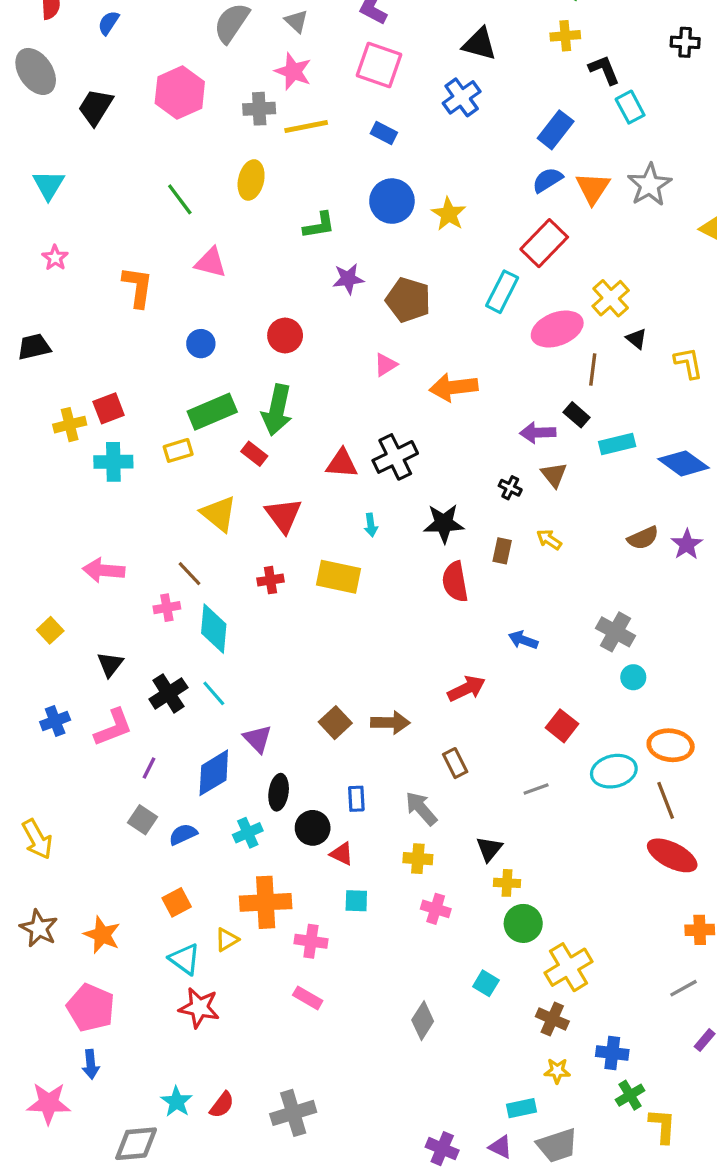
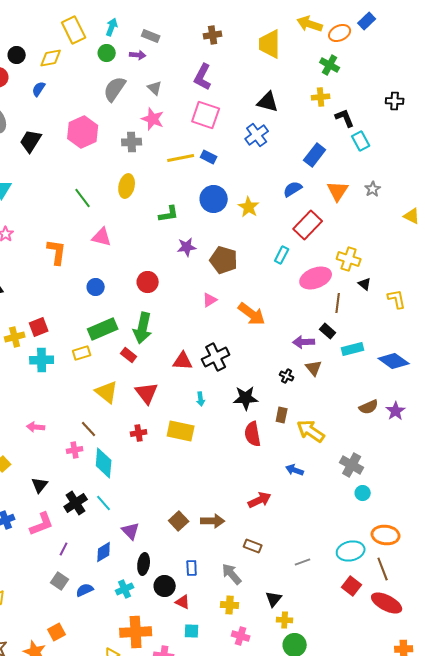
yellow line: (306, 127) -> (181, 158), moved
blue semicircle: (547, 180) -> (293, 189), moved
gray star: (649, 185) -> (373, 189), size x0.6
cyan rectangle: (502, 292) -> (282, 255), size x0.7
yellow cross: (611, 298) -> (349, 259), turned -30
orange arrow: (454, 387) -> (252, 314), turned -136
yellow arrow: (549, 540) -> (311, 431), moved, size x1.8
pink arrow: (104, 570) -> (36, 427), size x0.7
red square: (562, 726) -> (352, 586), moved
brown rectangle: (455, 763) -> (253, 546), turned -42
blue diamond: (214, 773) -> (104, 552), size x0.7
orange square: (177, 902) -> (57, 632), moved

